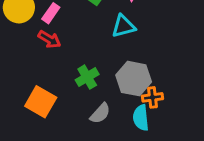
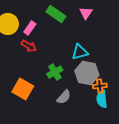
cyan triangle: (123, 26) -> (80, 52), moved
cyan semicircle: (141, 118) -> (102, 99), moved

